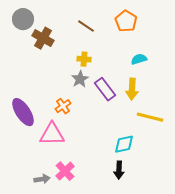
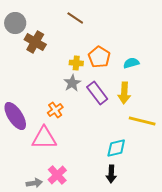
orange pentagon: (126, 21) -> (99, 57), moved
brown line: (86, 26) -> (75, 18), moved

